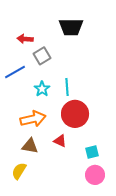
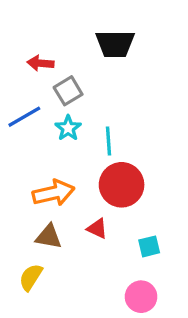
cyan star: (42, 89) -> (68, 128), moved
pink circle: (95, 175) -> (141, 297), moved

